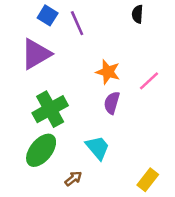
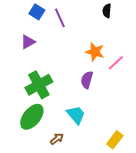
purple triangle: (36, 54) -> (28, 42), size x0.6
orange star: (108, 72) -> (95, 52), moved

